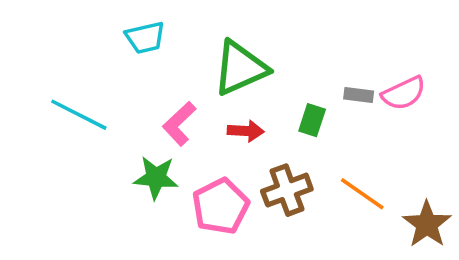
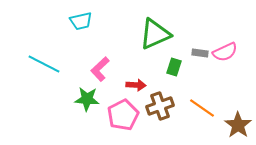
green triangle: (240, 68) -> (155, 34), moved
red arrow: (246, 131) -> (136, 85), moved

